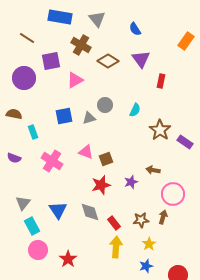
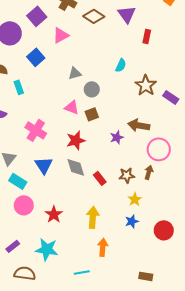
purple square: (51, 61) -> (37, 16), turned -30
gray circle: (105, 105) -> (92, 89), moved
blue square: (64, 116) -> (36, 57), moved, turned -30
pink cross: (52, 161) -> (36, 130), moved
brown arrow: (153, 170) -> (139, 125), size x1.5
red star: (101, 185) -> (76, 140), moved
cyan rectangle: (32, 226) -> (18, 181), turned -30
yellow arrow: (116, 247) -> (93, 217), moved

